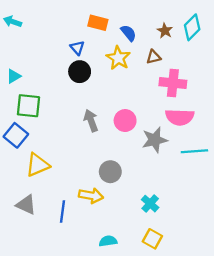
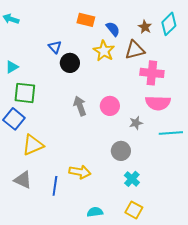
blue triangle: (77, 48) -> (55, 47), moved
brown triangle: (154, 57) -> (135, 50), size x1.5
gray star: (155, 140) -> (136, 123), size x0.6
gray circle: (110, 172) -> (121, 151), moved

